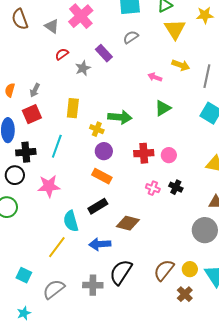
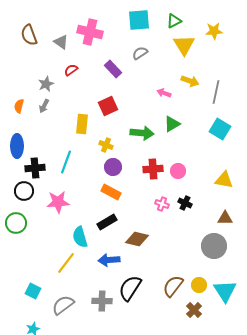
pink cross: (81, 16) -> (90, 32), turned -35
gray star: (83, 68) -> (46, 84), moved
red square: (32, 114) -> (108, 106), moved
green arrow: (120, 117) -> (142, 133), moved

